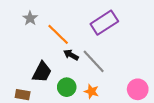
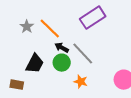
gray star: (30, 18) -> (27, 27), moved
green circle: (67, 87) -> (62, 63), moved

